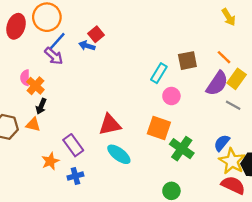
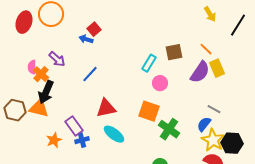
blue line: (57, 41) -> (90, 74), moved
purple arrow: (54, 56) -> (57, 59), moved
yellow rectangle: (237, 79) -> (217, 68), turned -60
gray line: (233, 105) -> (214, 109), moved
black arrow: (41, 106) -> (46, 92), size x1.6
orange triangle: (33, 125) -> (39, 108), size x1.5
blue cross: (75, 176) -> (82, 140), moved

